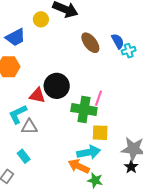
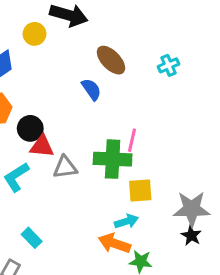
blue semicircle: (118, 41) -> (91, 89), moved
black circle: (57, 86) -> (30, 128), moved, size x0.7
gray triangle: (29, 127) -> (65, 167), moved
cyan arrow: (89, 152) -> (126, 221), size x0.7

